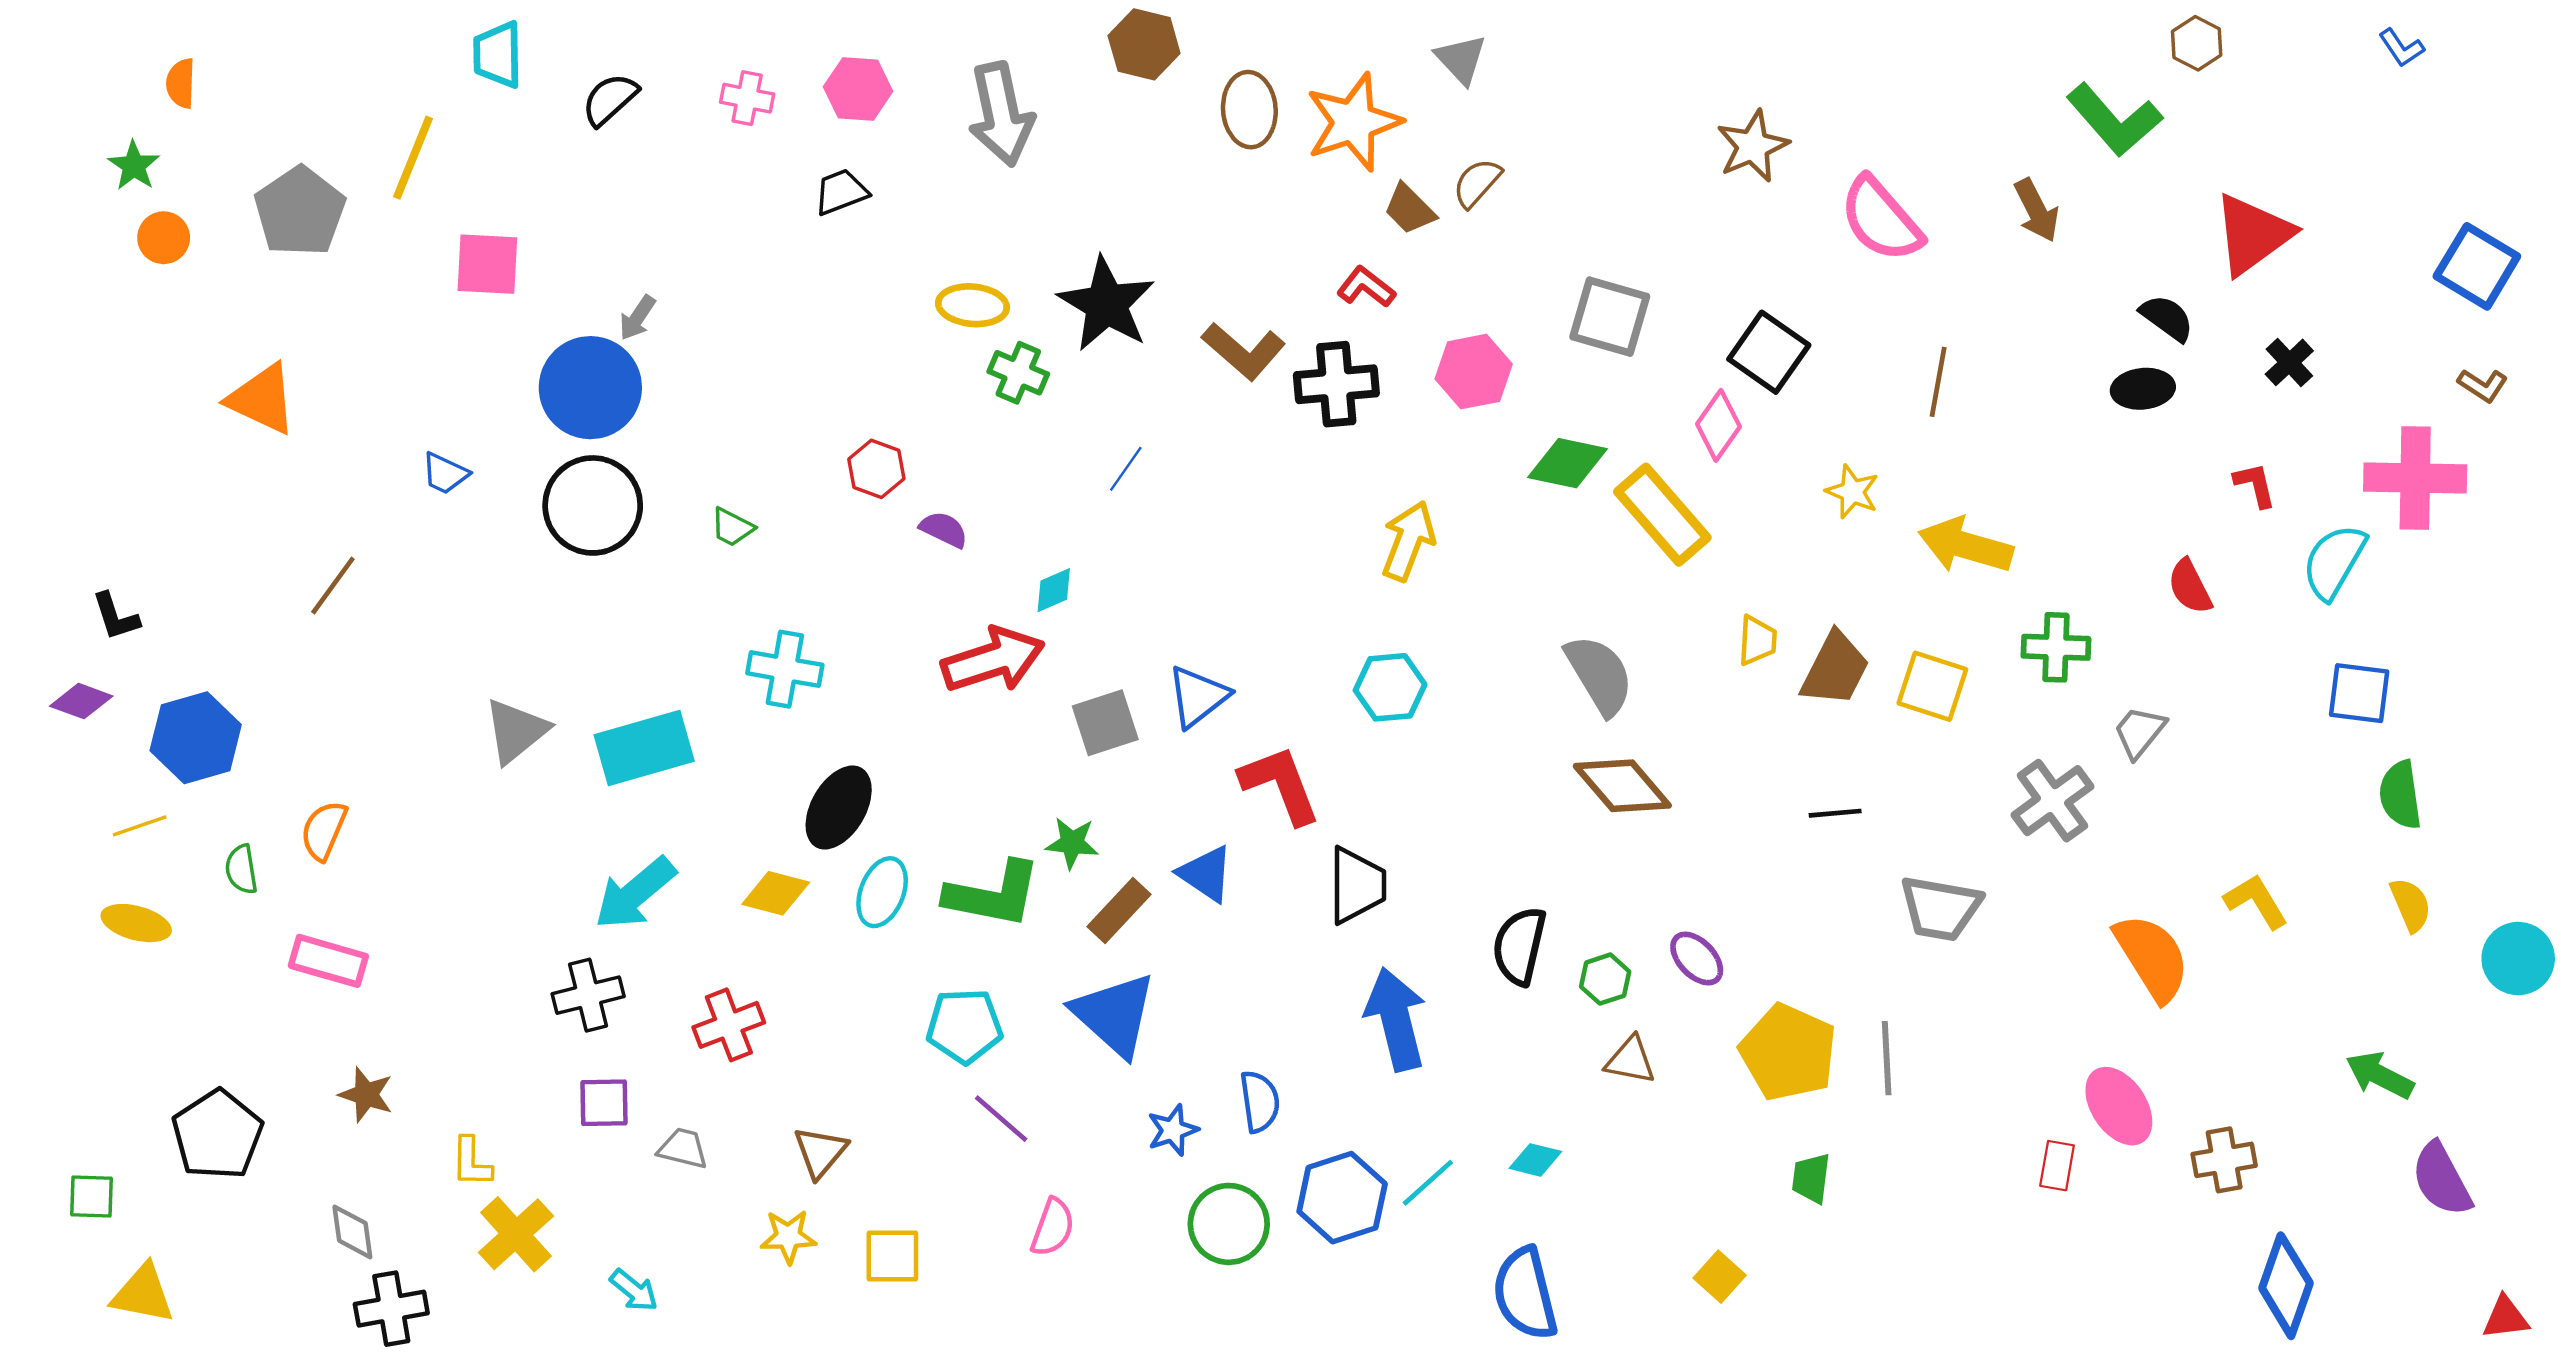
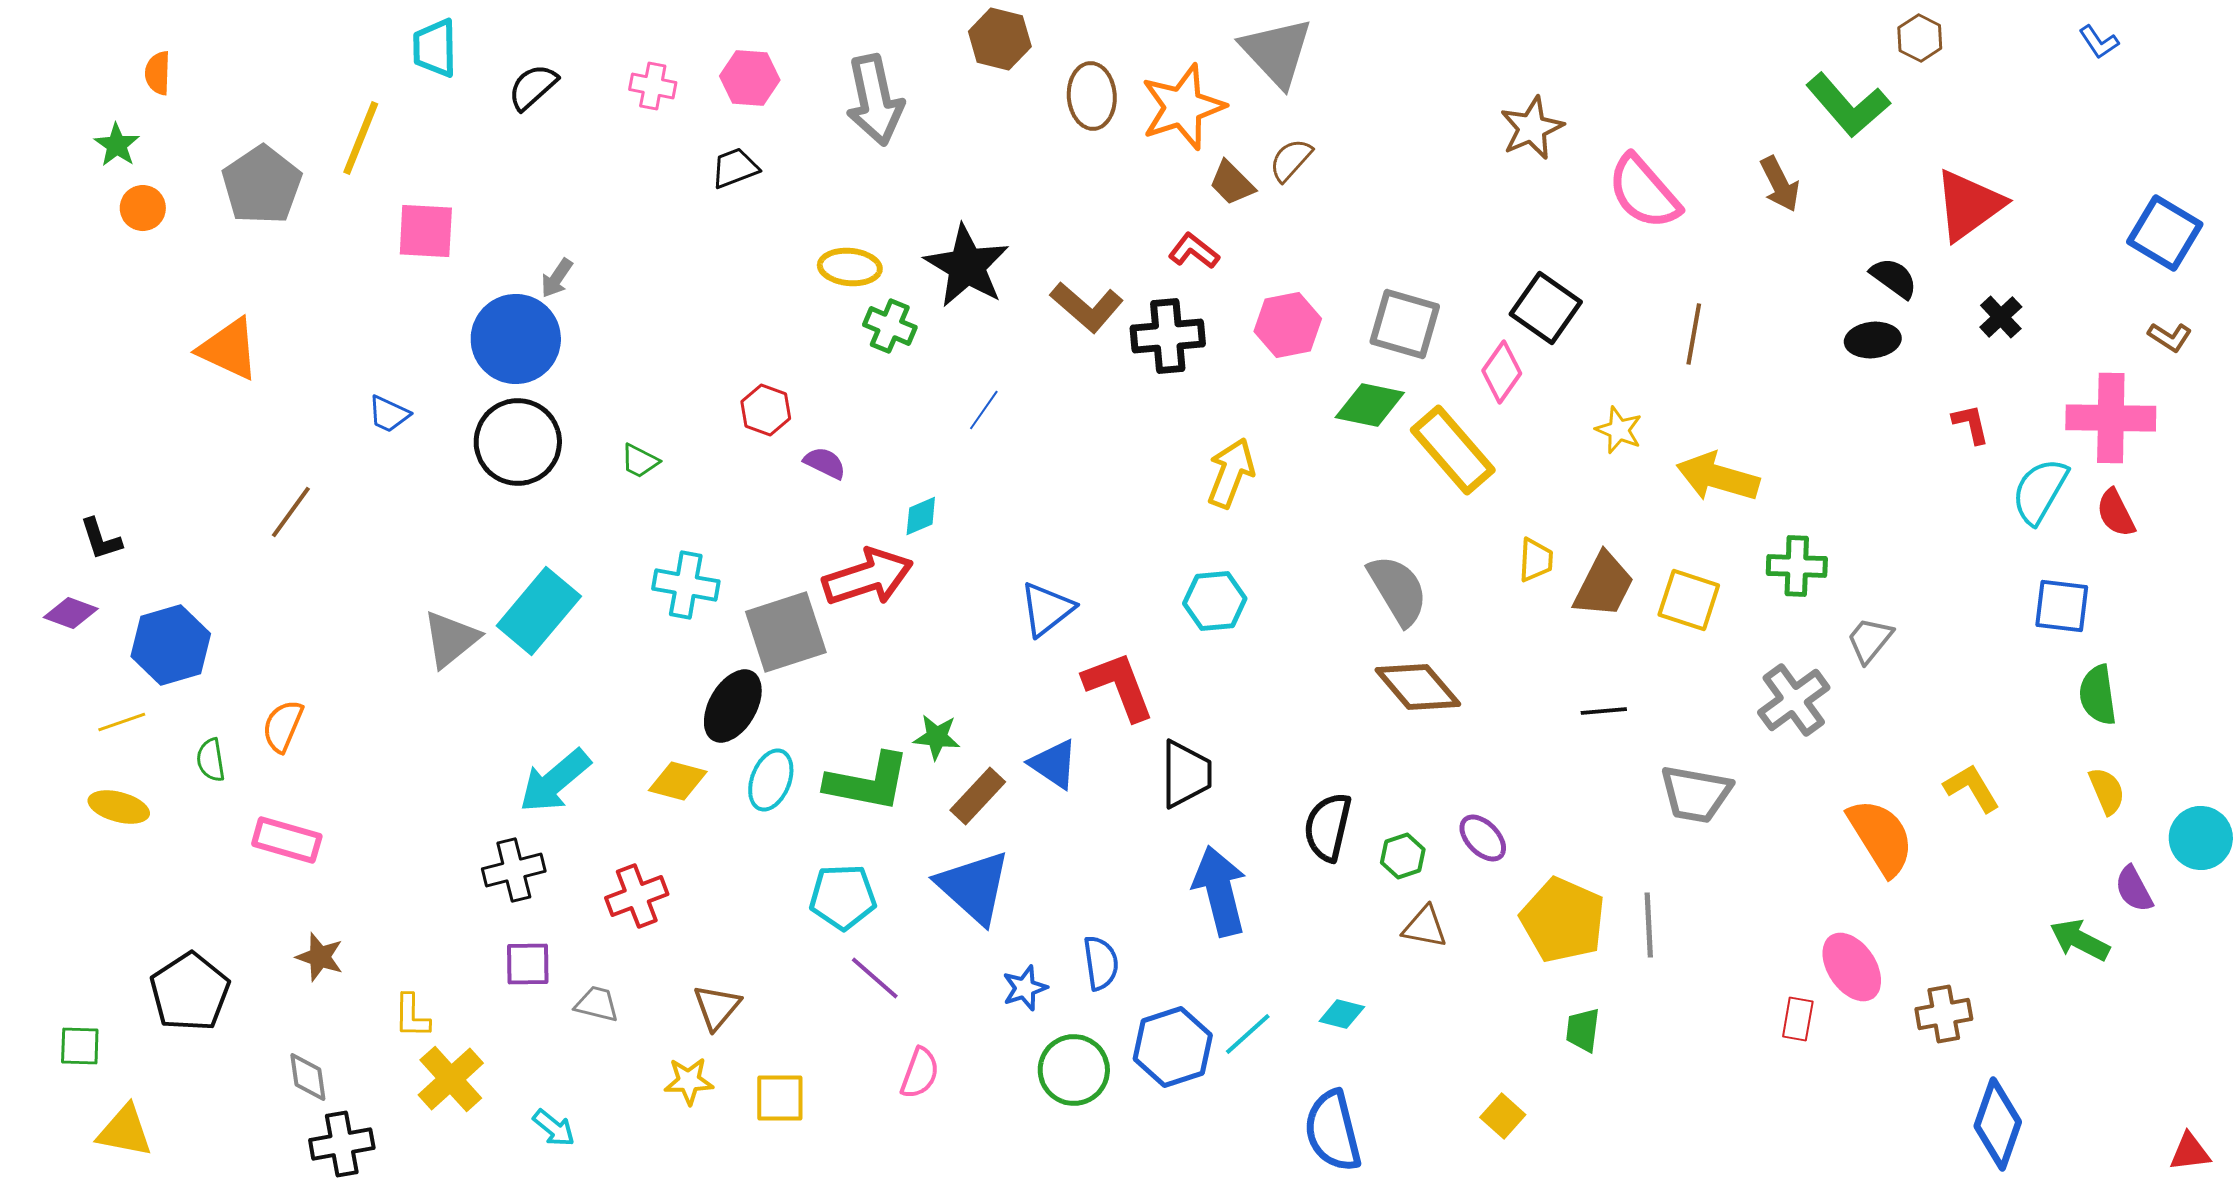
gray triangle: (1461, 59) -> (1277, 52), size x1.6
gray square: (1610, 317) -> (1405, 324), moved
red semicircle: (2190, 587) -> (2116, 513), moved
gray square: (1105, 723) -> (786, 632), moved, size x1.4
cyan rectangle: (644, 748) -> (539, 611), moved, turned -34
purple semicircle: (2442, 1179) -> (2134, 889), moved, size x0.7

